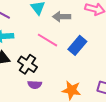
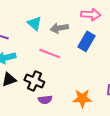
blue rectangle: (77, 45) -> (86, 41), moved

